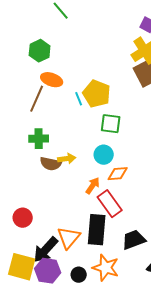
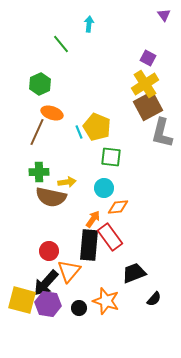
yellow arrow: (67, 159) -> (67, 182), moved
brown semicircle: (51, 164) -> (51, 197), size x1.4
red circle: (23, 218) -> (49, 251), moved
black rectangle: (97, 230) -> (89, 245), moved

